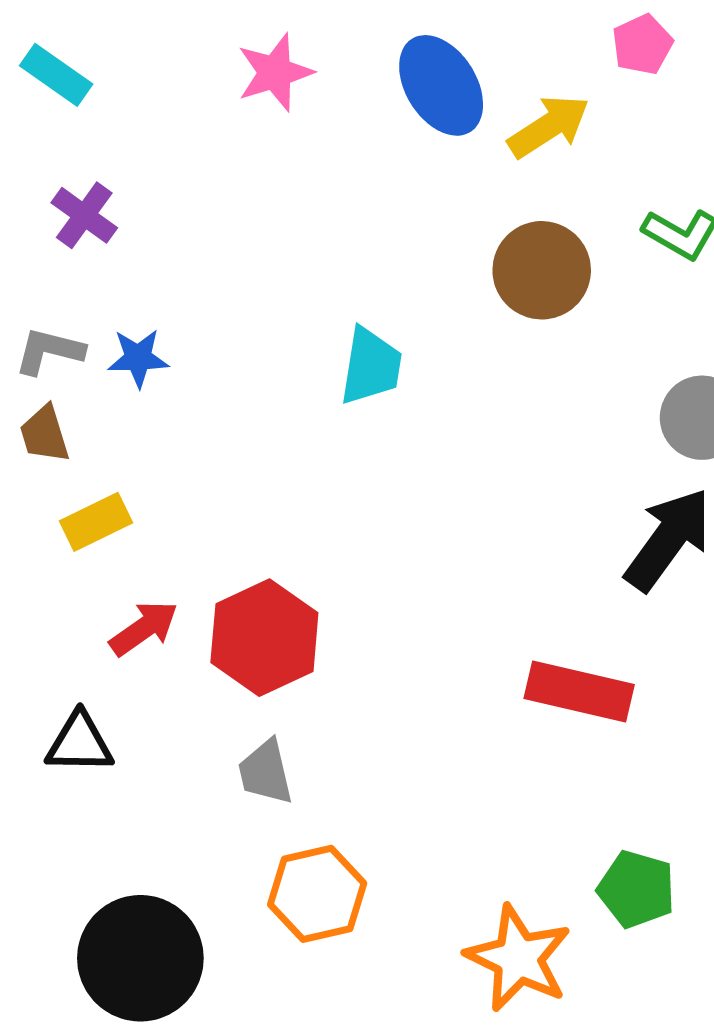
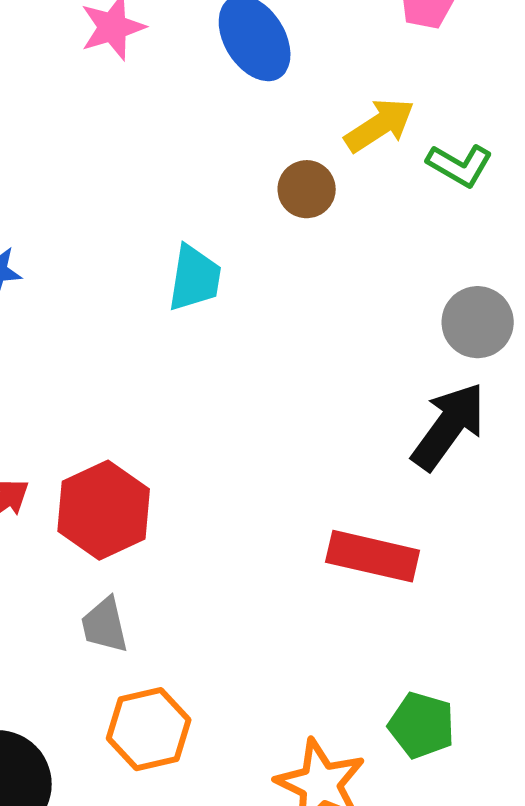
yellow arrow: (549, 126) -> (380, 125), moved
brown circle: (542, 270) -> (307, 189), moved, size x0.7

